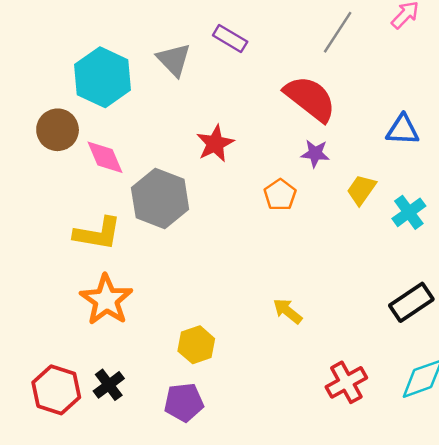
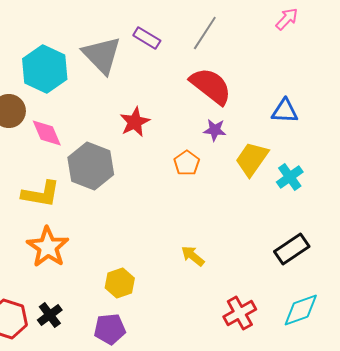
gray line: (338, 32) -> (205, 33), moved
gray triangle: (174, 60) -> (102, 55), size x1.4
yellow trapezoid: (361, 190) -> (252, 159), size x1.4

